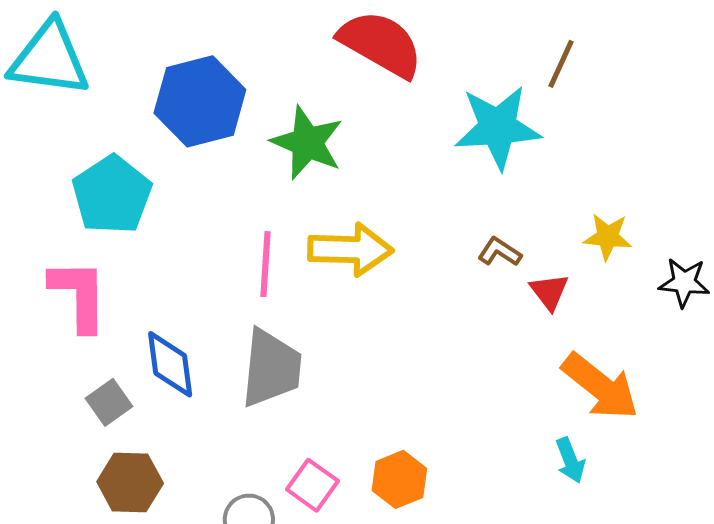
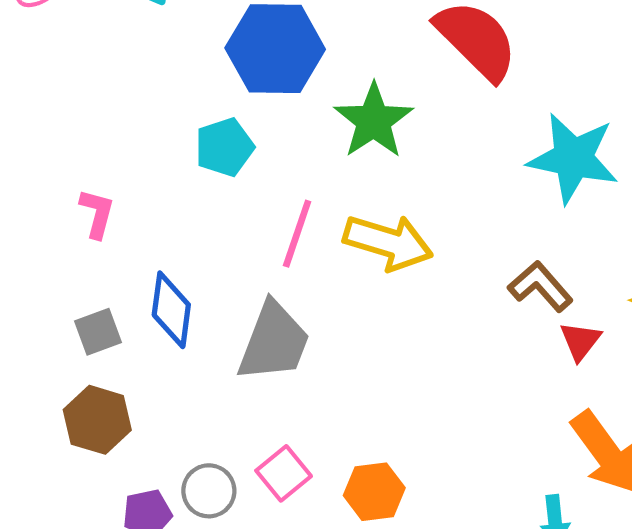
cyan pentagon: (112, 195) -> (224, 147), moved, size x0.7
brown L-shape: (500, 252) -> (540, 286), size x1.4
pink L-shape: (79, 295) -> (97, 213), size x0.6

